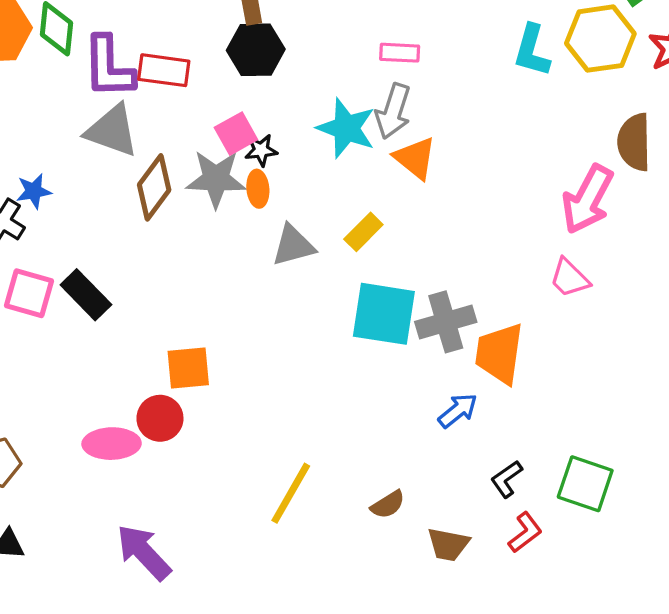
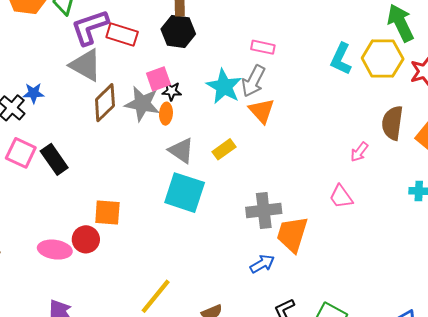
purple L-shape: (109, 67) -> (90, 27), turned 63
pink arrow: (588, 199) -> (359, 152), size x0.5
gray triangle: (293, 245) -> (181, 150), turned 40
cyan square: (384, 314) -> (185, 193), moved

